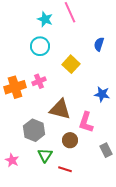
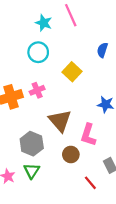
brown triangle: (60, 109) -> (60, 121), turned 35
green triangle: (45, 155) -> (32, 171), moved
red line: (65, 169) -> (90, 183), moved, turned 32

